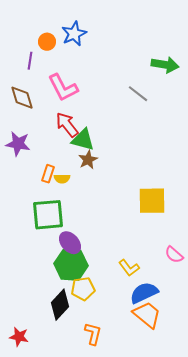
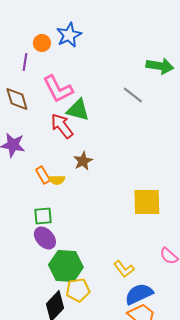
green triangle: (83, 140) -> (78, 110), moved
orange rectangle: (48, 174) -> (43, 175), turned -48
green square: (48, 215) -> (43, 216), size x0.6
purple ellipse: (70, 243) -> (45, 238), moved

